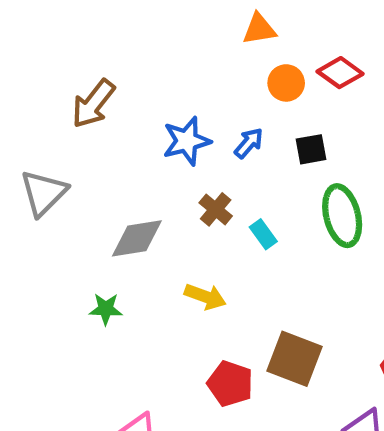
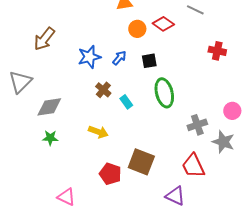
gray diamond: (137, 238) -> (49, 107), moved

